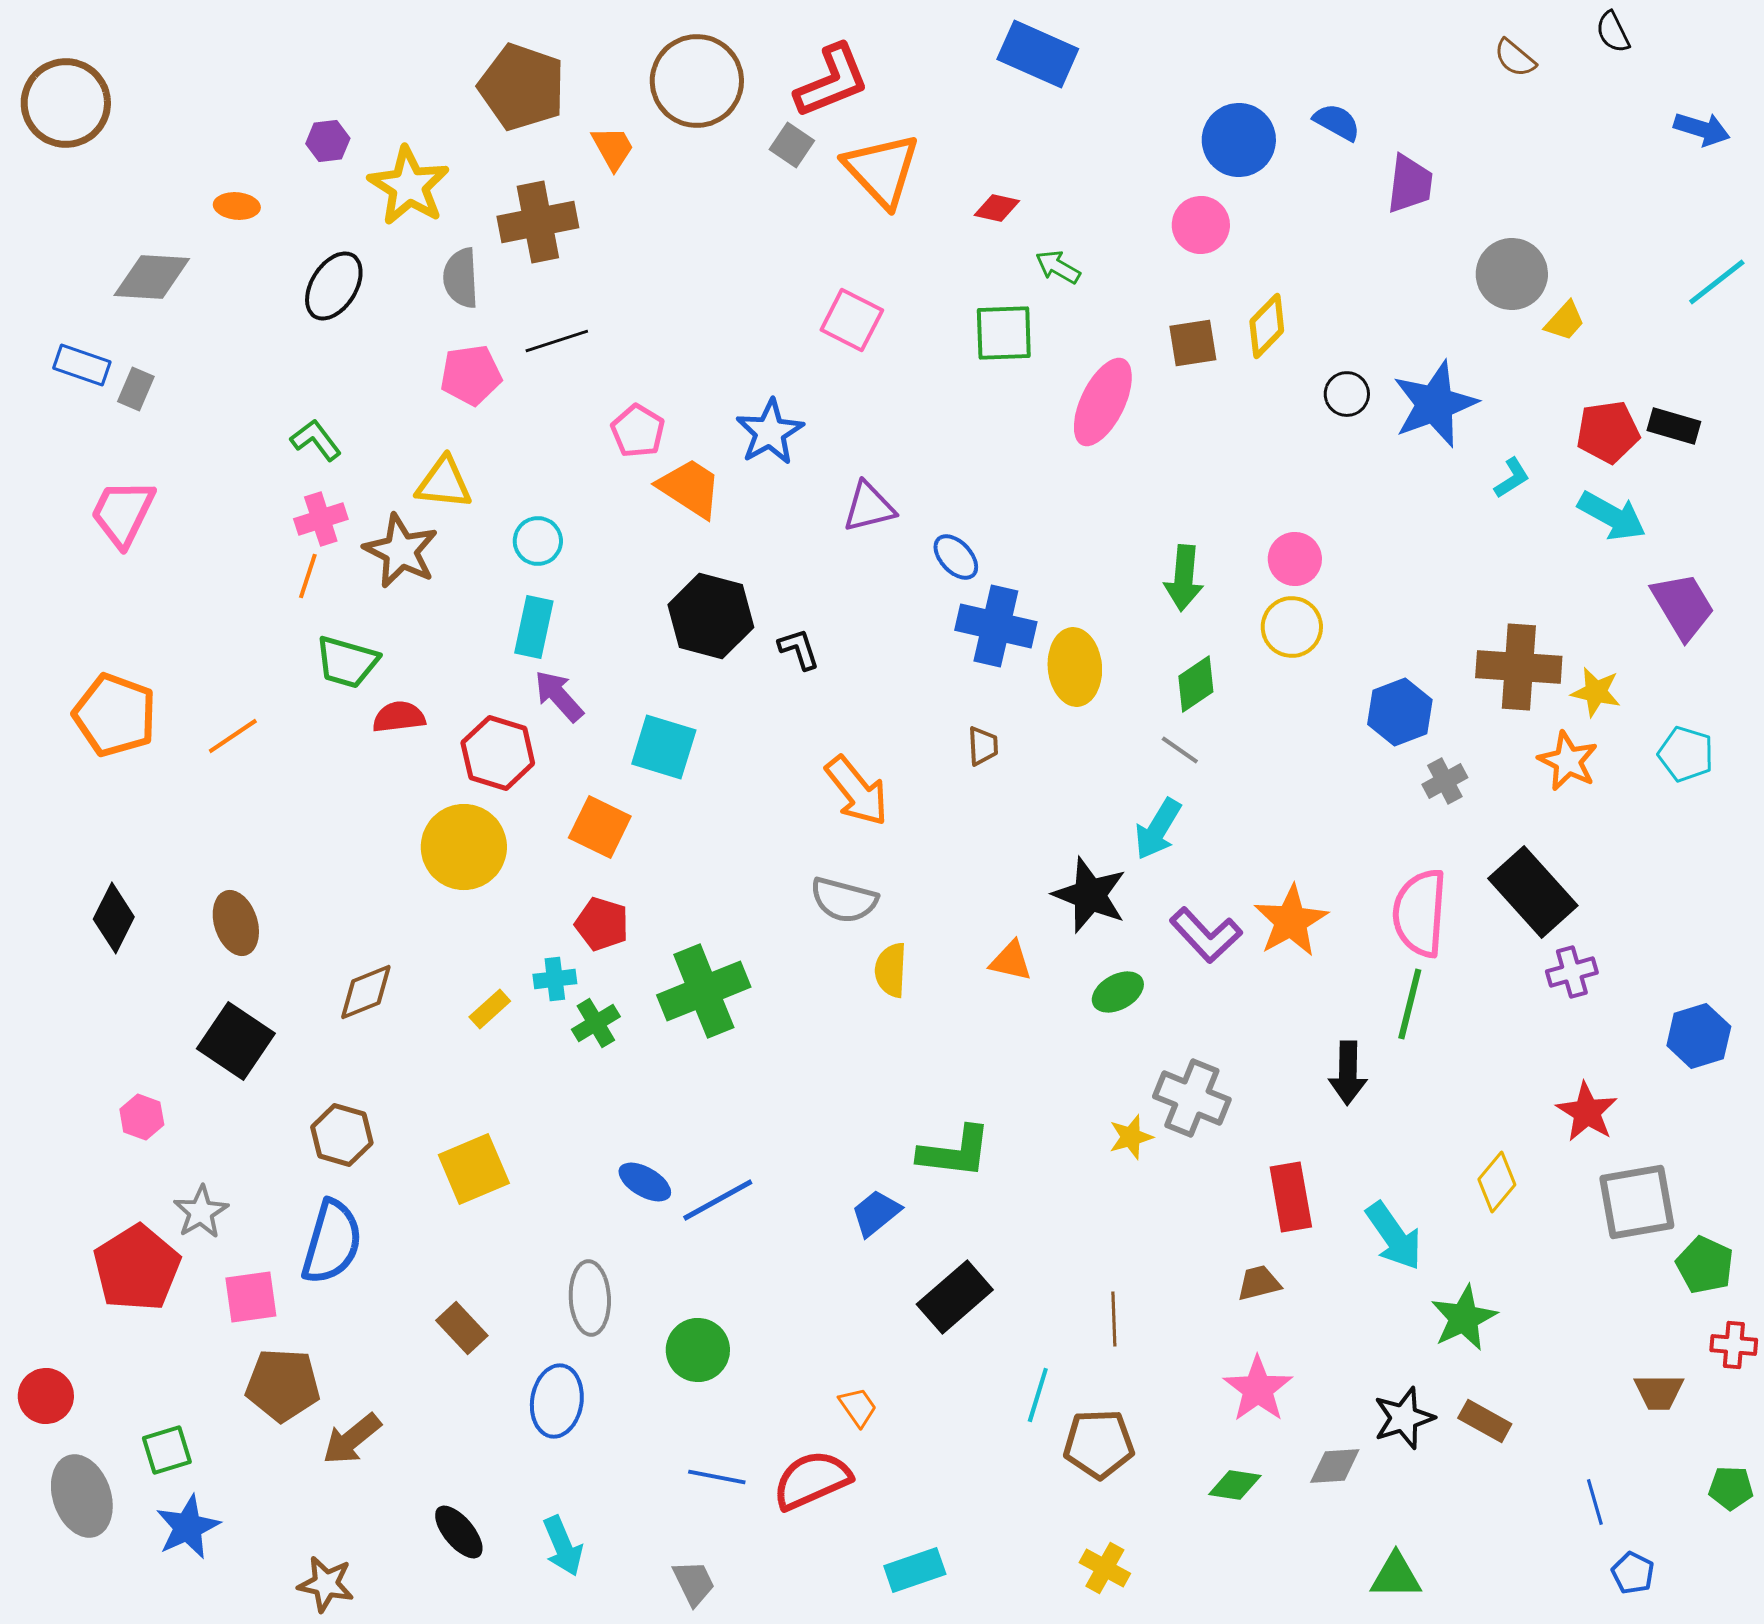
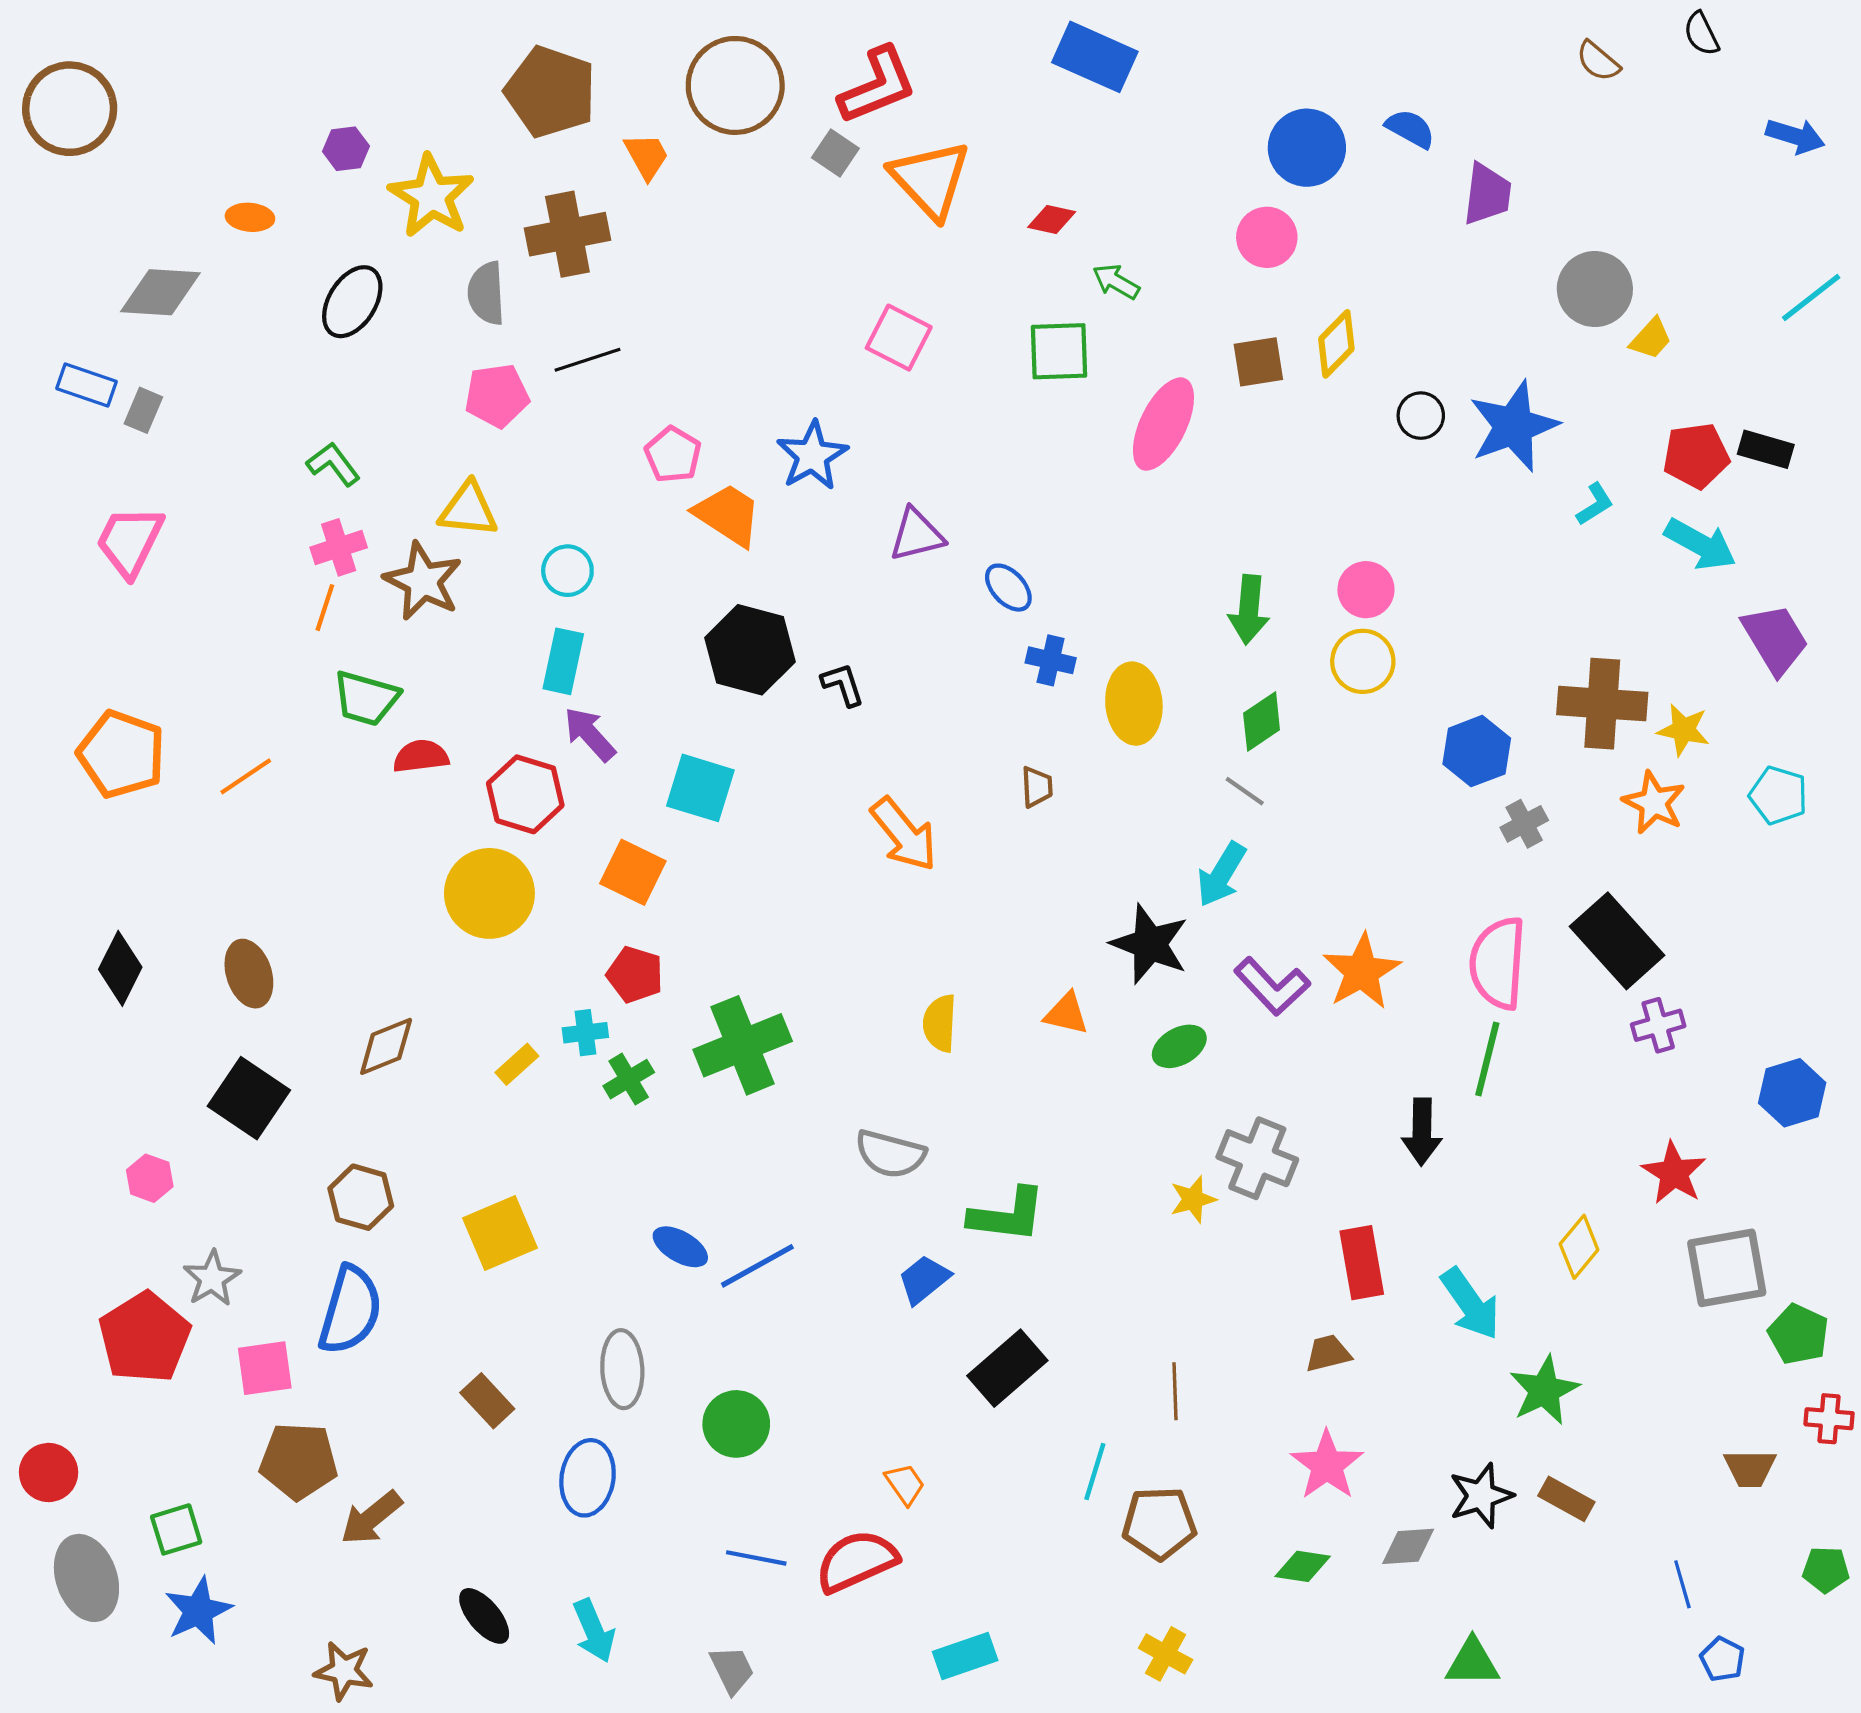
blue cross: (996, 626) -> (1051, 660), size x0.6
gray semicircle: (844, 900) -> (890, 1154), moved

